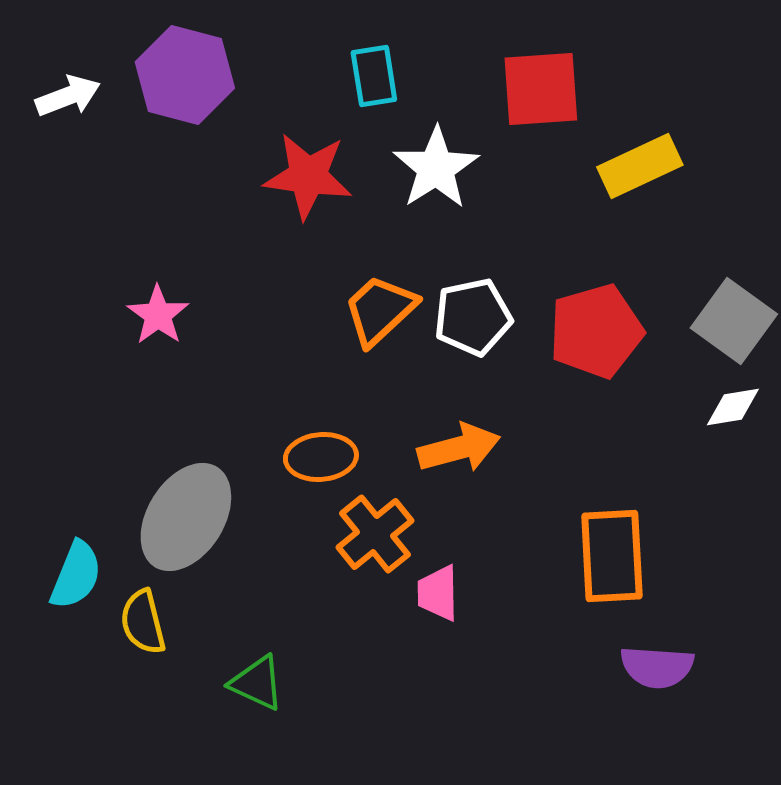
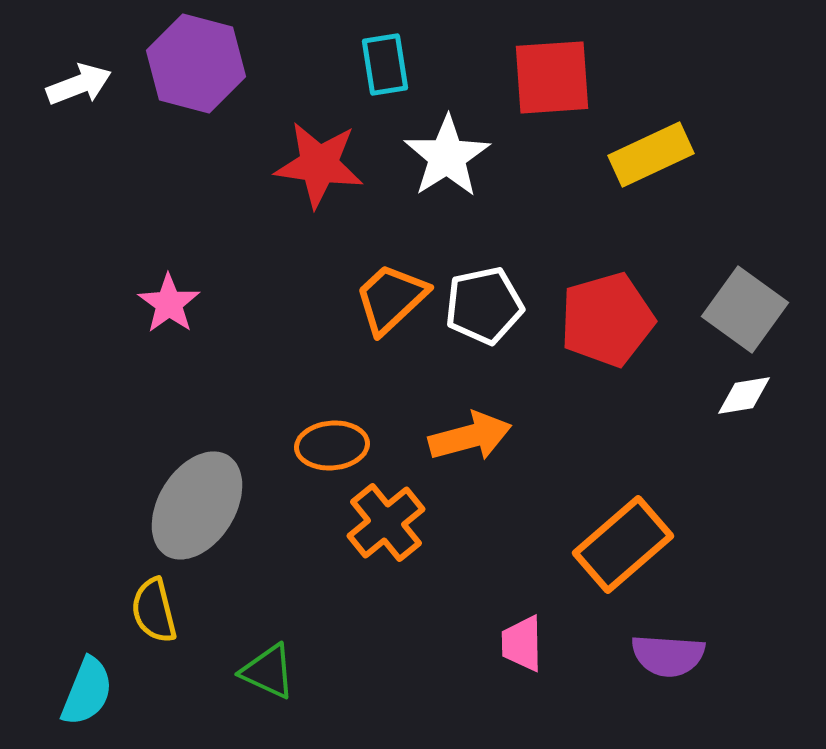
orange rectangle: (612, 556) -> (623, 544), turned 52
cyan semicircle: (76, 575) -> (87, 691), moved
pink trapezoid: (438, 593) -> (522, 643), moved

